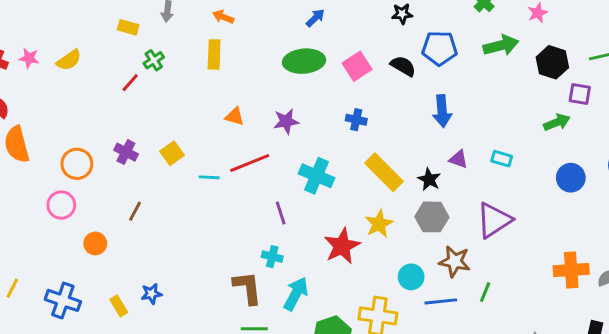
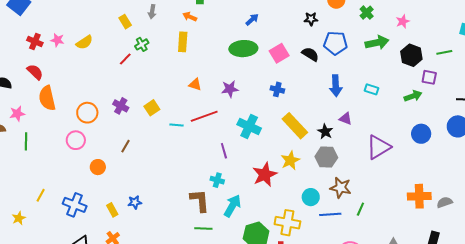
yellow rectangle: (128, 27) -> (125, 22), turned 40
cyan rectangle: (502, 159) -> (372, 89), moved
purple triangle: (494, 220) -> (378, 147), moved

